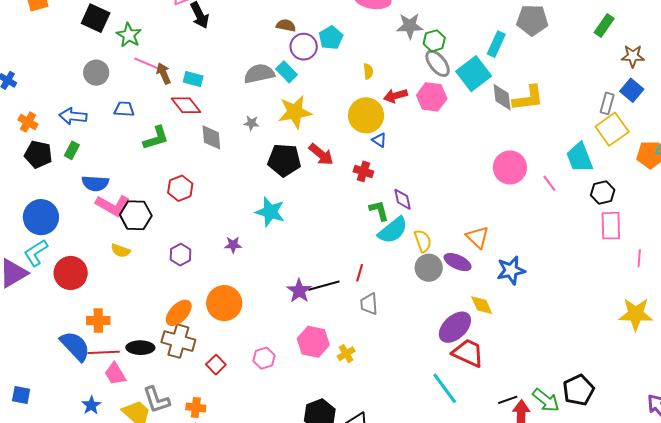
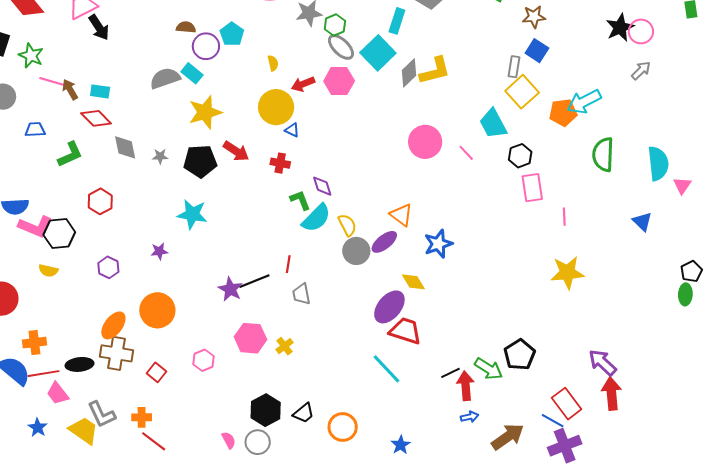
gray diamond: (502, 97) -> (409, 73), turned 60
gray star: (251, 123) -> (160, 156), moved
purple ellipse: (458, 262) -> (384, 242), turned -56

